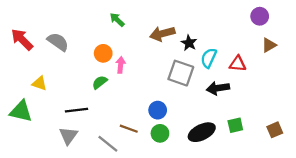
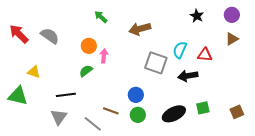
purple circle: (260, 16) -> (232, 15), moved
black star: (189, 43) -> (197, 16), moved

